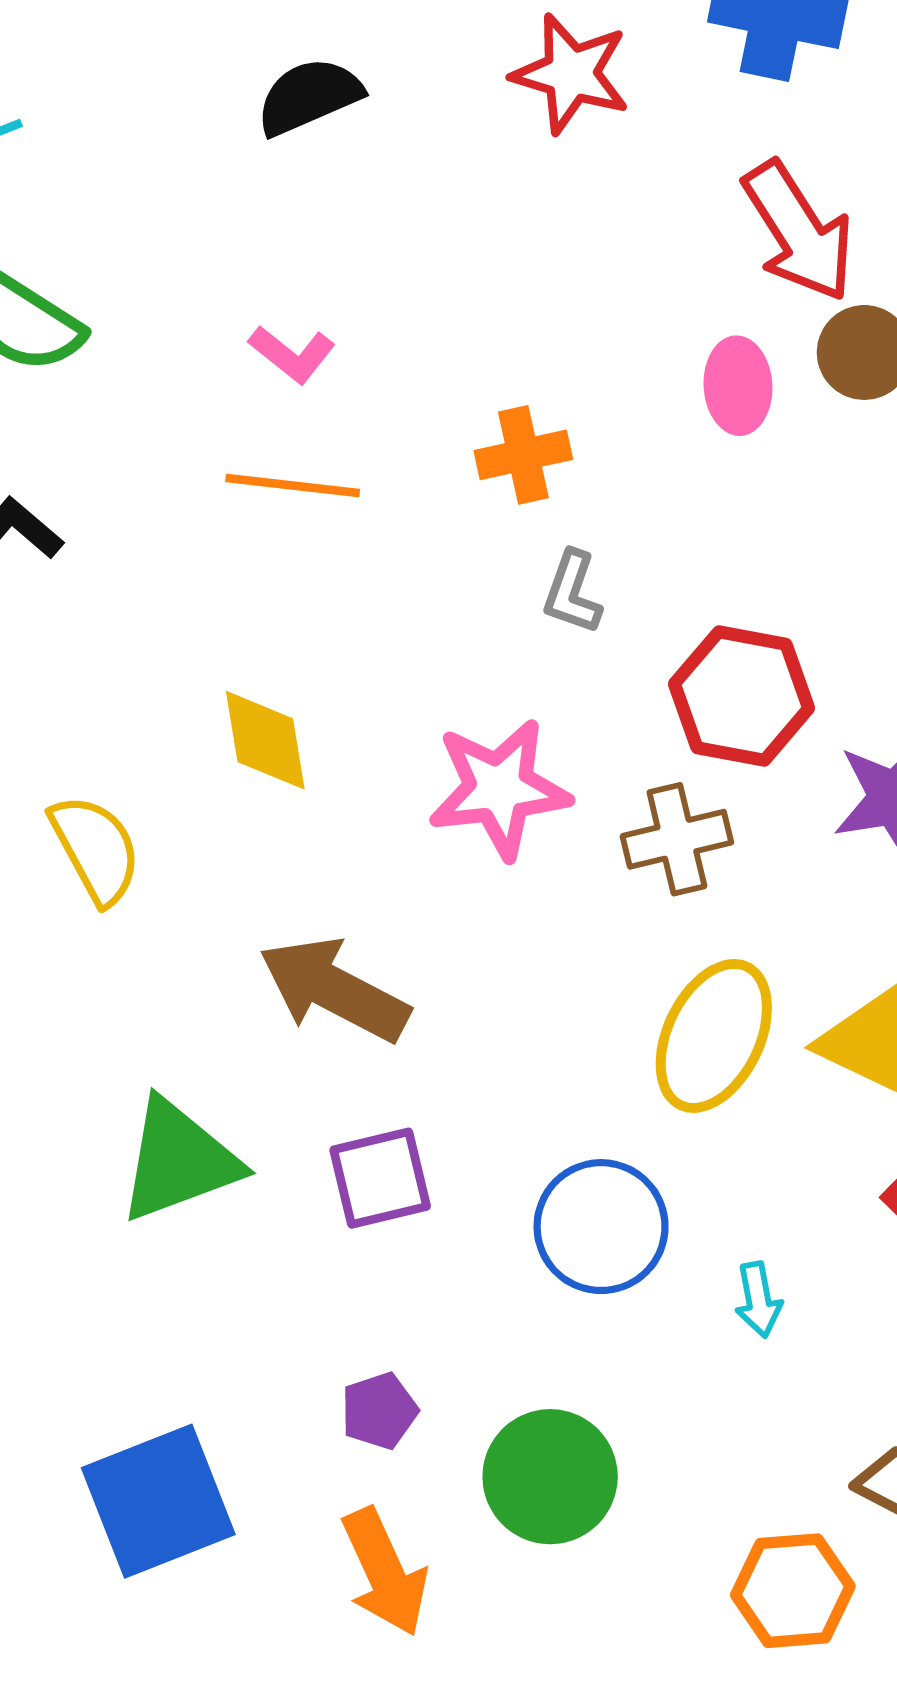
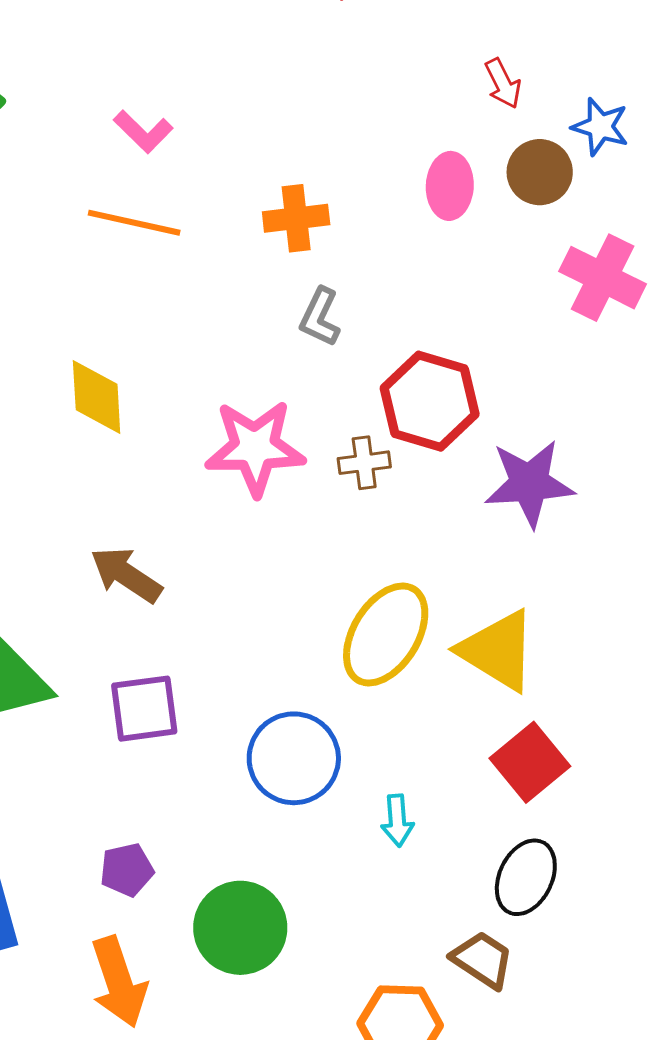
red arrow: (798, 231) -> (503, 83), size x0.5
brown cross: (677, 839) -> (364, 463), moved, size x0.7
brown arrow: (334, 990) -> (126, 575), size x0.7

